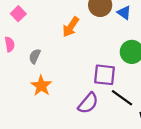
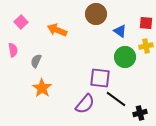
blue triangle: (124, 13) -> (120, 31), moved
orange arrow: (71, 27) -> (57, 30), moved, turned 78

